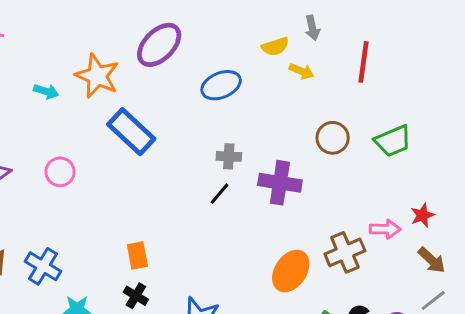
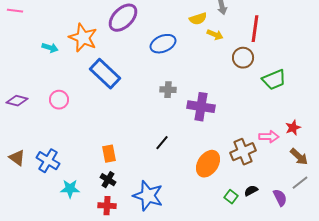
brown circle: (333, 138) -> (243, 58), moved
black line: (220, 194) -> (162, 143), moved

